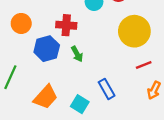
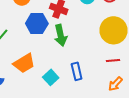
green arrow: (77, 54) -> (61, 35), size x1.5

